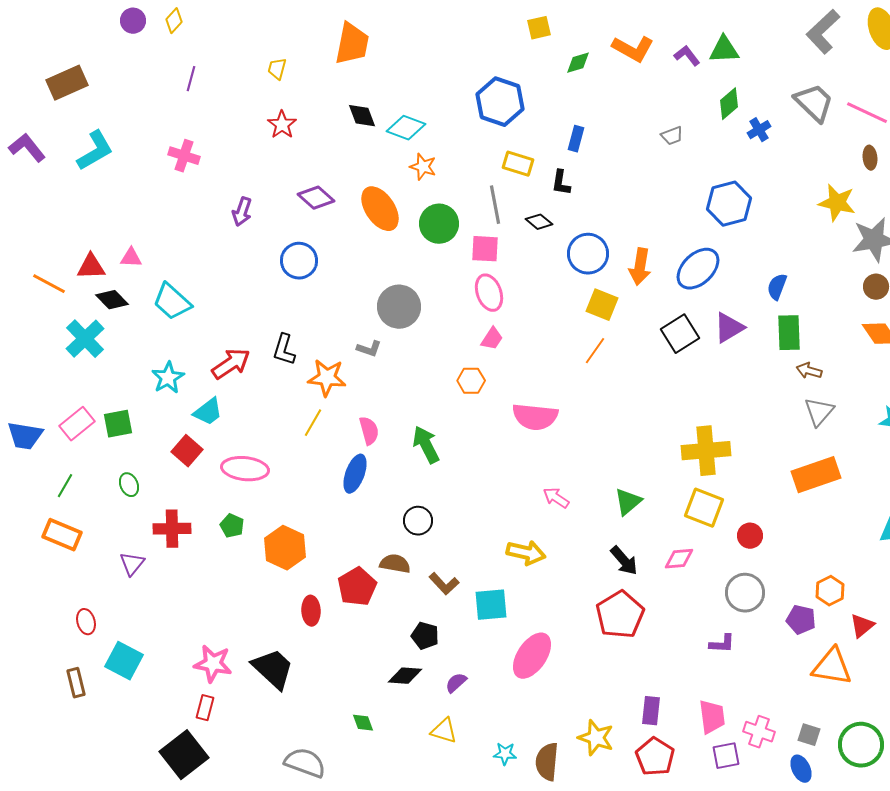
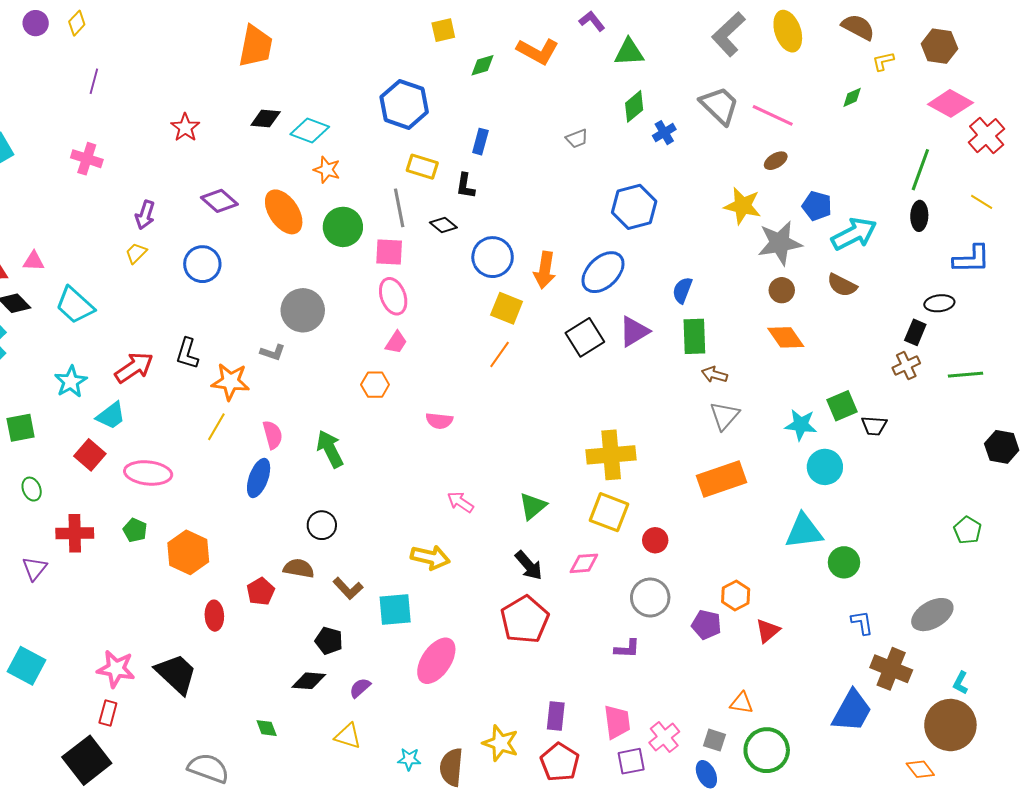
purple L-shape: (687, 56) -> (592, 21), moved
yellow trapezoid: (277, 69) -> (136, 253), moved, turned 30
black diamond: (362, 116) -> (266, 118), turned -64
brown ellipse: (870, 158) -> (776, 161), turned 65
pink semicircle: (535, 417) -> (439, 421), size x0.6
red pentagon: (357, 587) -> (261, 591), size x0.7
orange triangle: (832, 667) -> (742, 703), moved, size x0.6
pink cross: (759, 732) -> (664, 737), turned 32

